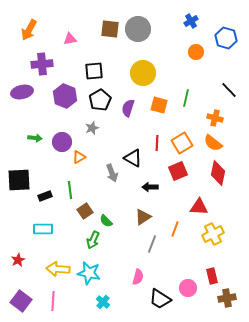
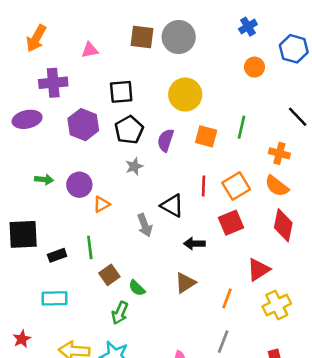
gray star: (92, 128) -> (134, 166), moved
red triangle: (199, 207) -> (258, 270), turned -36
gray line: (152, 244) -> (223, 342), moved

